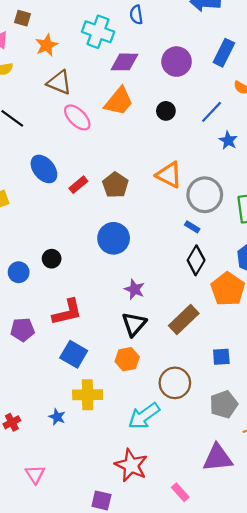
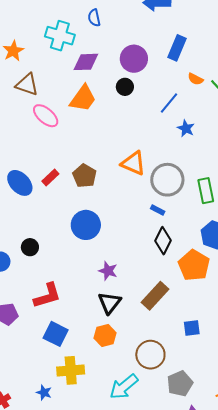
black circle: (166, 111) -> (125, 87), moved
blue ellipse: (44, 169) -> (20, 183), moved
gray pentagon: (224, 404) -> (180, 384), moved

